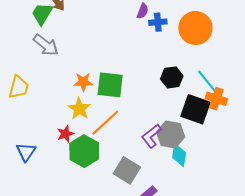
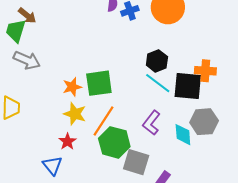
cyan line: (208, 82) -> (158, 83), moved
gray hexagon: (171, 134) -> (204, 122), moved
green hexagon: (84, 151) -> (114, 142), moved
blue triangle: (26, 152) -> (52, 165), moved

